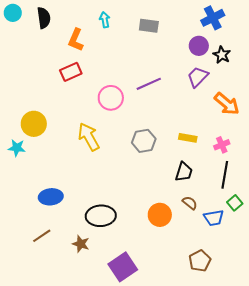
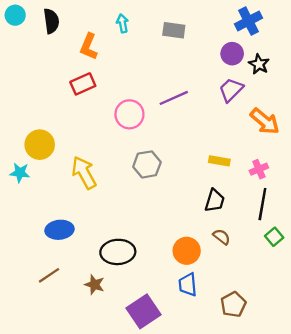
yellow arrow: (89, 137) -> (84, 173), moved
gray hexagon: (144, 141) -> (147, 164), moved
blue trapezoid: (214, 218) -> (188, 285), moved, turned 95

